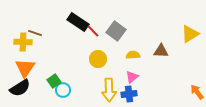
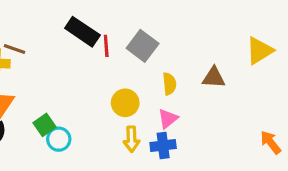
red line: (93, 31) -> (106, 46), turned 40
yellow semicircle: (133, 55) -> (169, 84), turned 88
yellow circle: (98, 59) -> (125, 103), moved
yellow arrow: (109, 90) -> (131, 139), size x0.7

